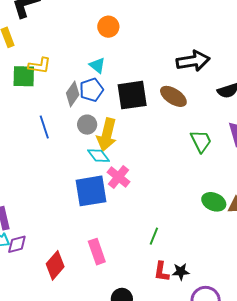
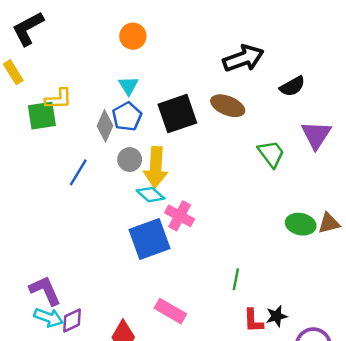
cyan triangle: (97, 65) -> (128, 86), turned 30
blue line: (44, 127) -> (78, 172), turned 60
pink rectangle: (97, 252) -> (170, 311), turned -30

